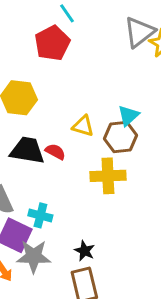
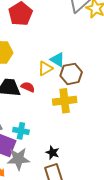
cyan triangle: (128, 116) -> (57, 60), moved, turned -42
yellow triangle: (83, 126) -> (45, 68), turned -42

